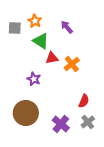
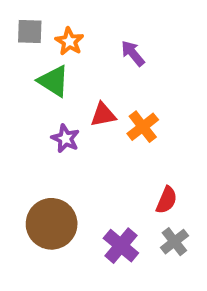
gray square: (15, 28) -> (30, 32), moved
green triangle: (41, 41) -> (54, 81), moved
purple star: (34, 79) -> (65, 139), moved

